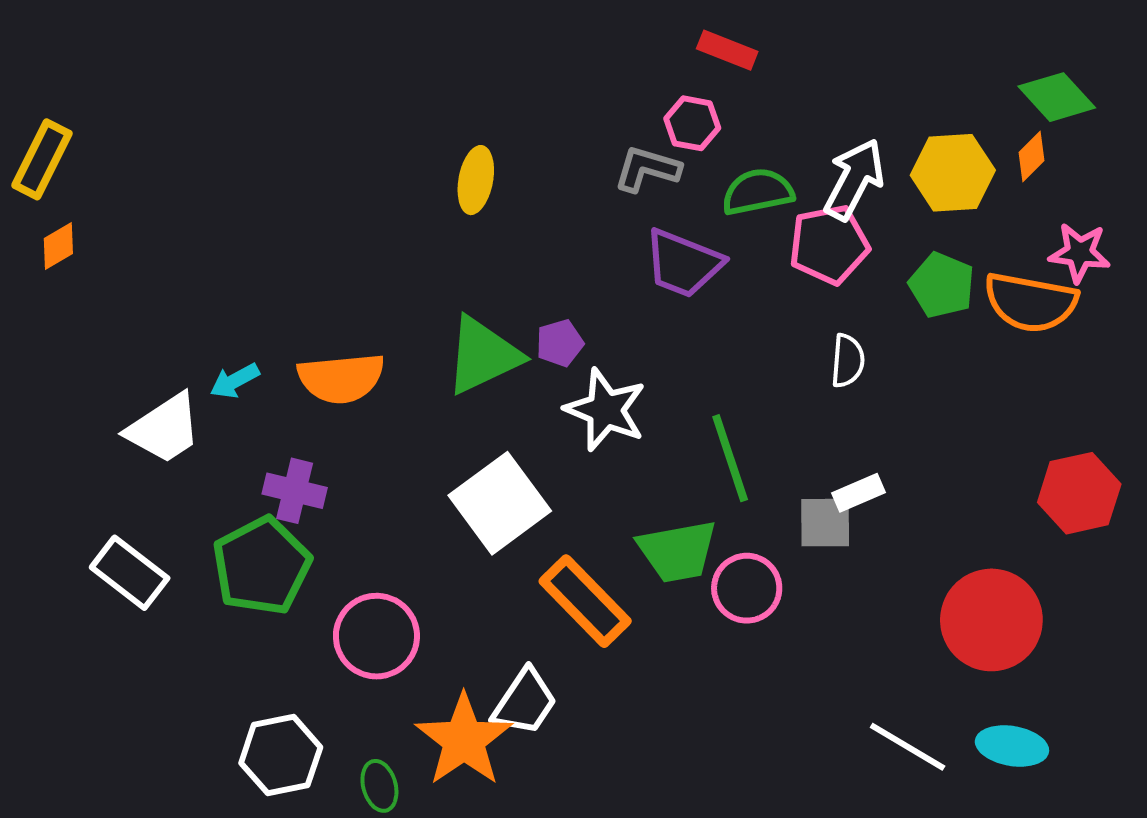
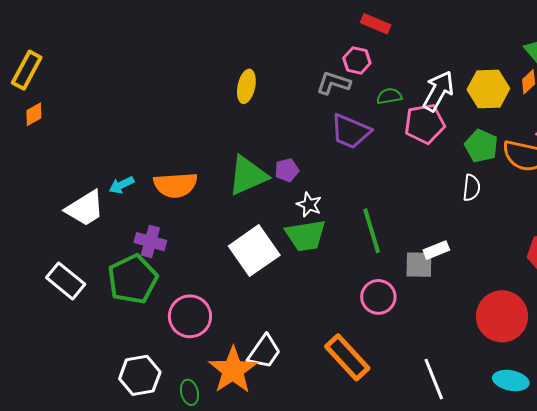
green semicircle: (758, 192) -> (389, 96), size x0.7
white semicircle: (848, 361) -> (471, 188), moved
white star: (606, 410) -> (309, 205), size x0.6
green trapezoid: (677, 551) -> (306, 236), moved
orange rectangle: (585, 601) -> (347, 357), moved
white line: (908, 747) -> (434, 379), moved, turned 36

